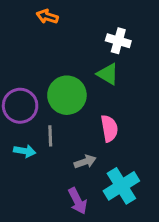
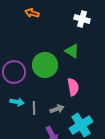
white cross: (118, 41) -> (82, 19), moved
gray line: (50, 136) -> (34, 108), moved

